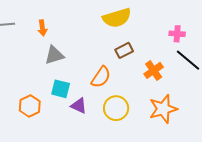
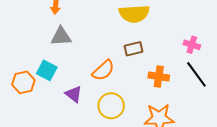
orange cross: (154, 70) -> (159, 77), turned 30
cyan square: (61, 89) -> (47, 70), moved

